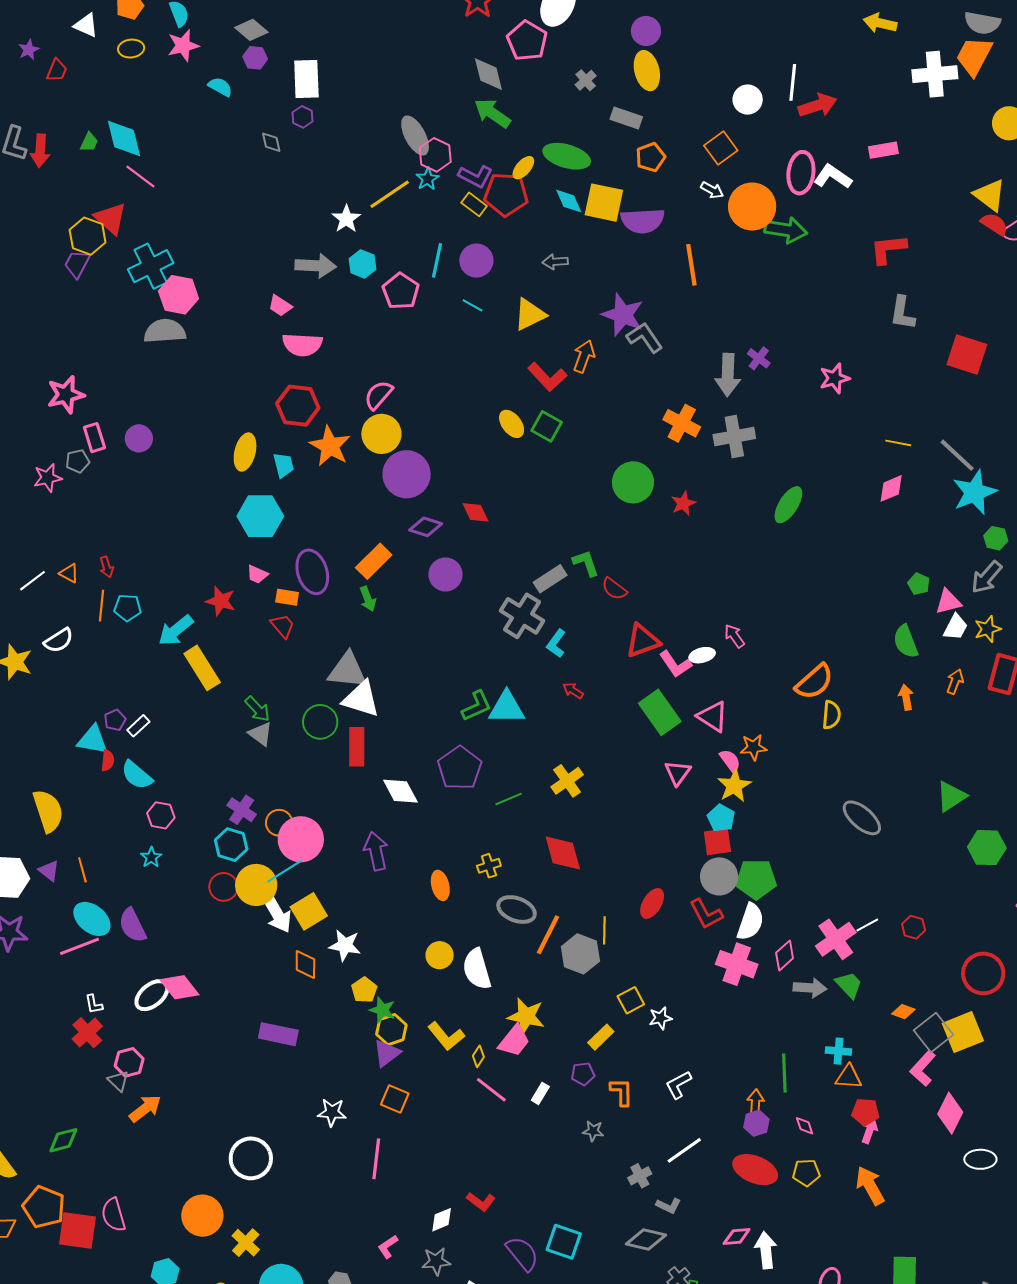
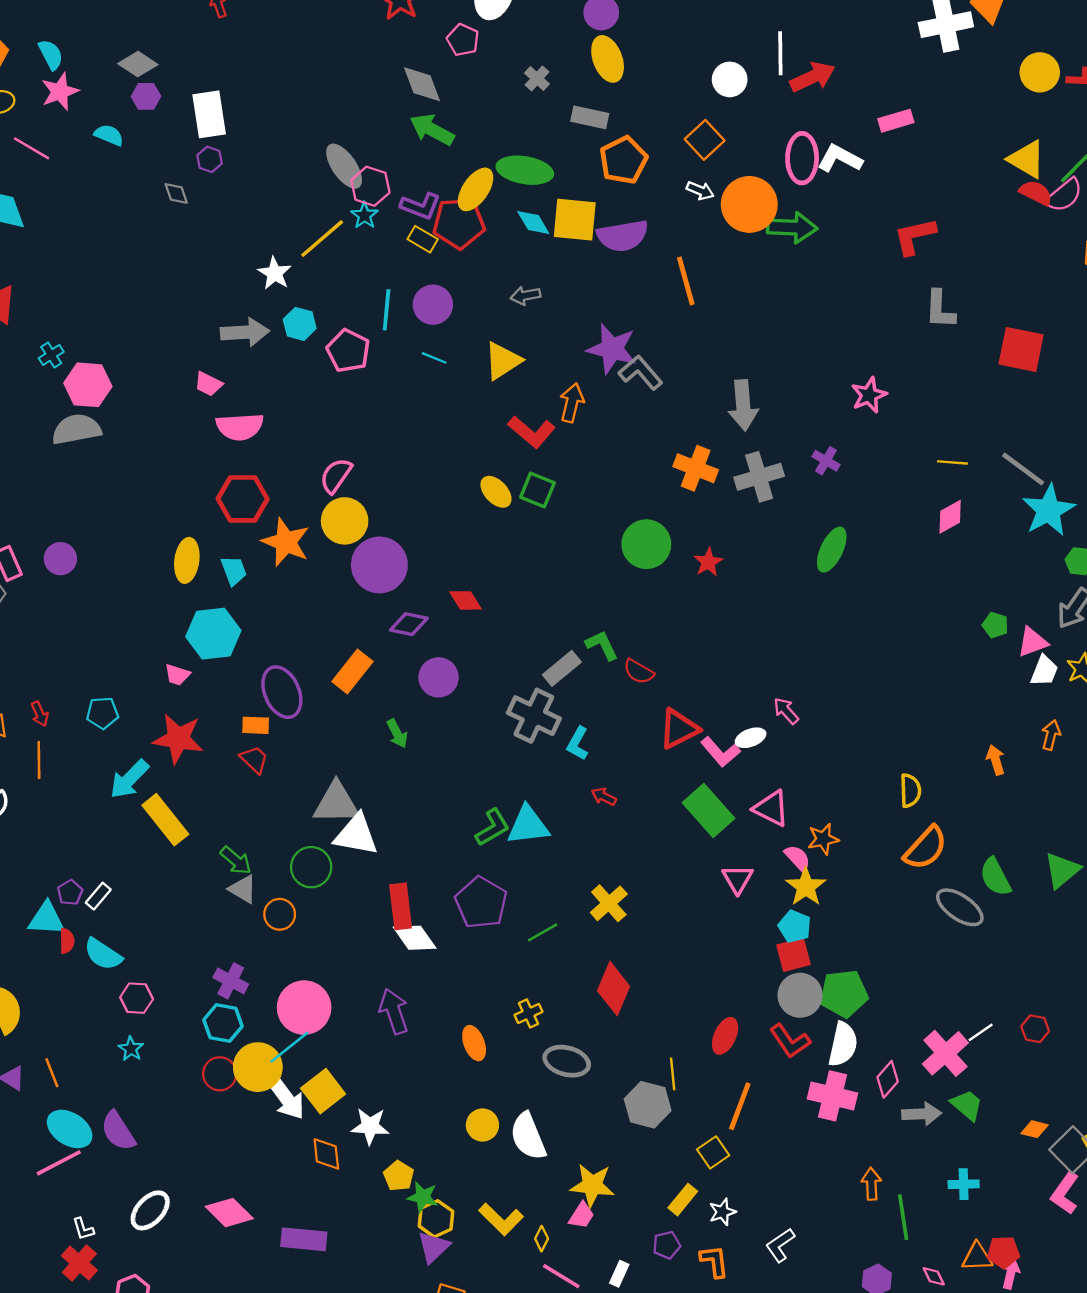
pink pentagon: (527, 41) -> (463, 40), size x0.7
orange pentagon: (651, 157) -> (623, 160), size x1.4
yellow ellipse: (523, 168) -> (476, 189), size x1.5
pink line: (140, 177) -> (31, 148), moved
cyan cross: (151, 266) -> (51, 355), size x0.5
purple cross: (759, 358) -> (826, 461), moved
pink trapezoid: (257, 574) -> (177, 675), moved
green arrow: (368, 599) -> (397, 734), moved
red star: (221, 601) -> (178, 739), size x1.4
cyan pentagon: (128, 608) -> (102, 713), moved
green semicircle: (906, 641) -> (995, 877), moved
orange semicircle: (814, 682) -> (926, 848), moved
red rectangle: (357, 747) -> (401, 906), moved
orange circle: (279, 823) -> (280, 914), moved
red diamond: (563, 853) -> (614, 989), turned 45
orange line: (548, 935) -> (740, 1106), moved
pink diamond: (179, 987) -> (229, 1213), moved
white star: (660, 1018) -> (722, 1212), moved
pink trapezoid: (514, 1041) -> (582, 1215), size x0.7
orange triangle: (849, 1077) -> (977, 1257), moved
orange arrow: (755, 1103) -> (871, 1184), moved

